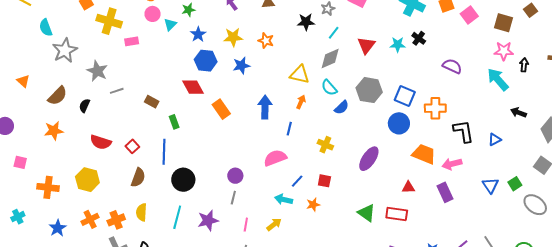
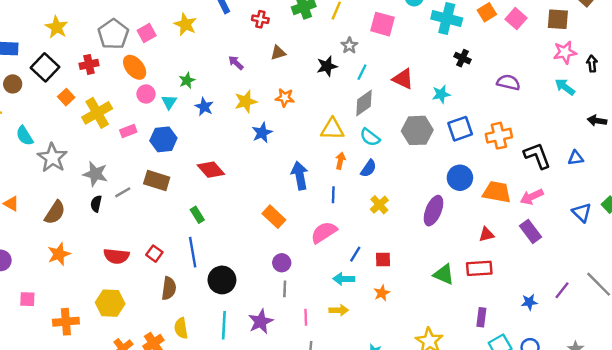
yellow cross: (109, 21) -> (97, 113), turned -35
red triangle: (366, 45) -> (403, 79), turned -30
cyan star: (398, 45) -> (441, 94), moved
blue hexagon: (206, 61) -> (163, 139), moved
cyan arrow: (498, 79) -> (565, 87), size x0.7
blue square: (405, 96) -> (460, 129), turned -30
brown rectangle: (152, 102) -> (157, 180), moved, size x1.5
black semicircle: (84, 106) -> (96, 204), moved
blue semicircle: (342, 107) -> (368, 168), moved
orange rectangle: (221, 109) -> (274, 217), moved
blue circle: (399, 123) -> (460, 178), moved
blue triangle: (495, 140) -> (576, 158), turned 32
yellow cross: (325, 145) -> (379, 205), turned 35
red square: (324, 181) -> (383, 259), moved
orange star: (313, 205) -> (382, 293), moved
yellow arrow: (274, 224) -> (339, 310), turned 49

